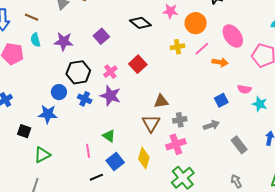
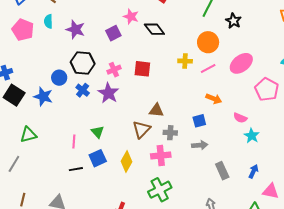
pink star: (170, 11) -> (131, 17), moved
pink ellipse: (233, 36) -> (241, 63), turned 75
orange arrow: (220, 62) -> (214, 99), moved
red square: (138, 64) -> (142, 69), turned 36
blue square: (221, 100) -> (199, 121), moved
black square: (24, 131) -> (14, 95), moved, size x1.5

